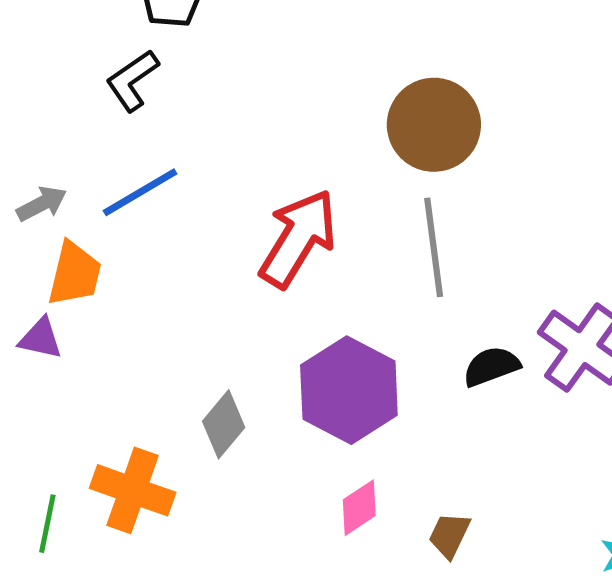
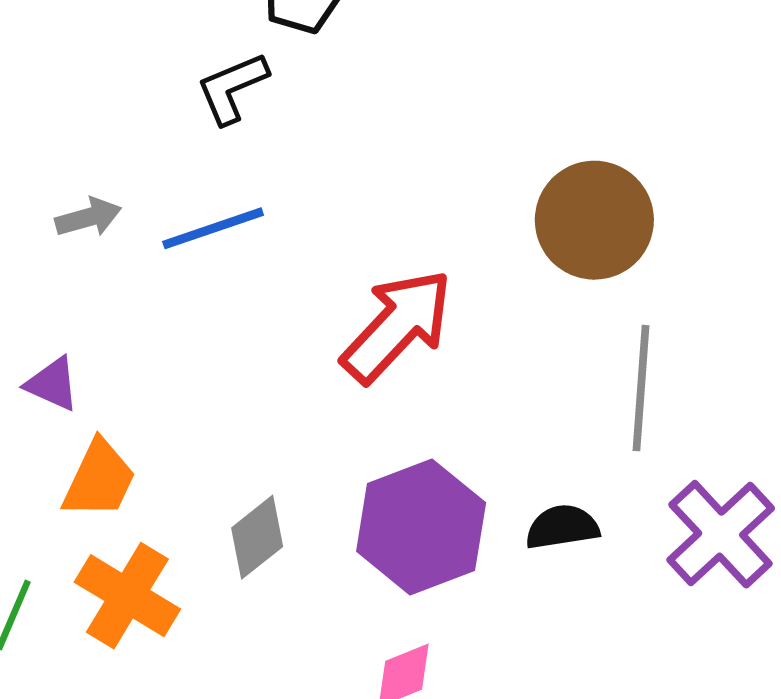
gray line: (434, 247) -> (641, 388), moved
orange trapezoid: (75, 274) -> (99, 479), moved
black semicircle: (491, 366) -> (562, 527), moved

